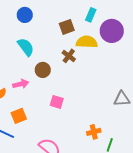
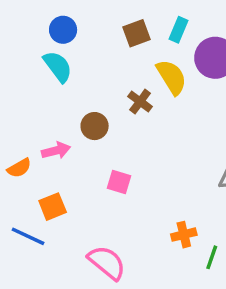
brown square: (67, 27) -> (137, 33), moved
yellow semicircle: (87, 42) -> (172, 77), turned 55
cyan semicircle: (26, 47) -> (58, 67), moved

